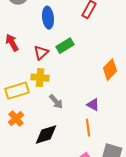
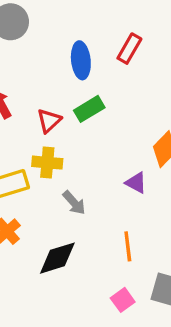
blue ellipse: (48, 18) -> (81, 60), moved
purple triangle: (93, 105) -> (136, 183), moved

